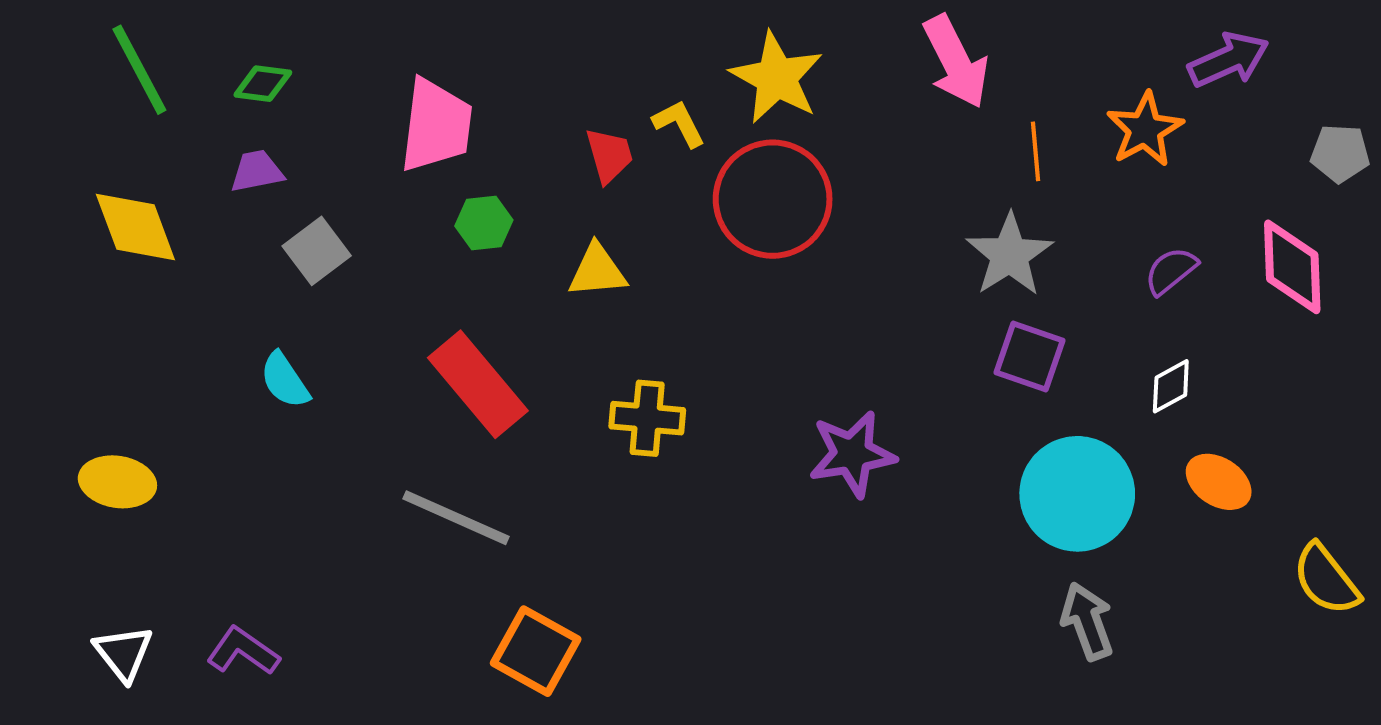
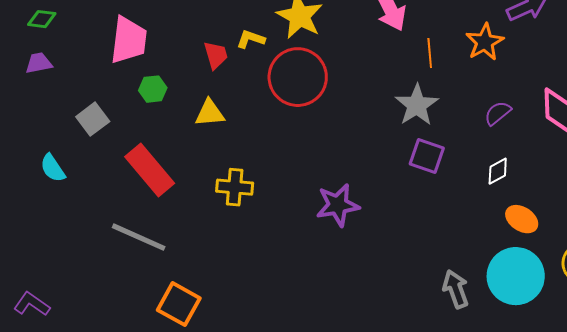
yellow L-shape: (679, 123) -> (251, 39), turned -44
gray square: (317, 251) -> (93, 119), moved
cyan circle: (1077, 494) -> (516, 276), moved

